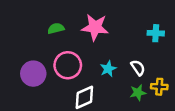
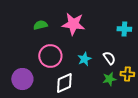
purple circle: (33, 74) -> (22, 79), moved

